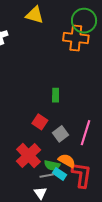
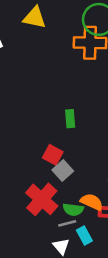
gray square: (61, 134) -> (63, 170), moved
cyan rectangle: (59, 174) -> (84, 235), moved, turned 32

